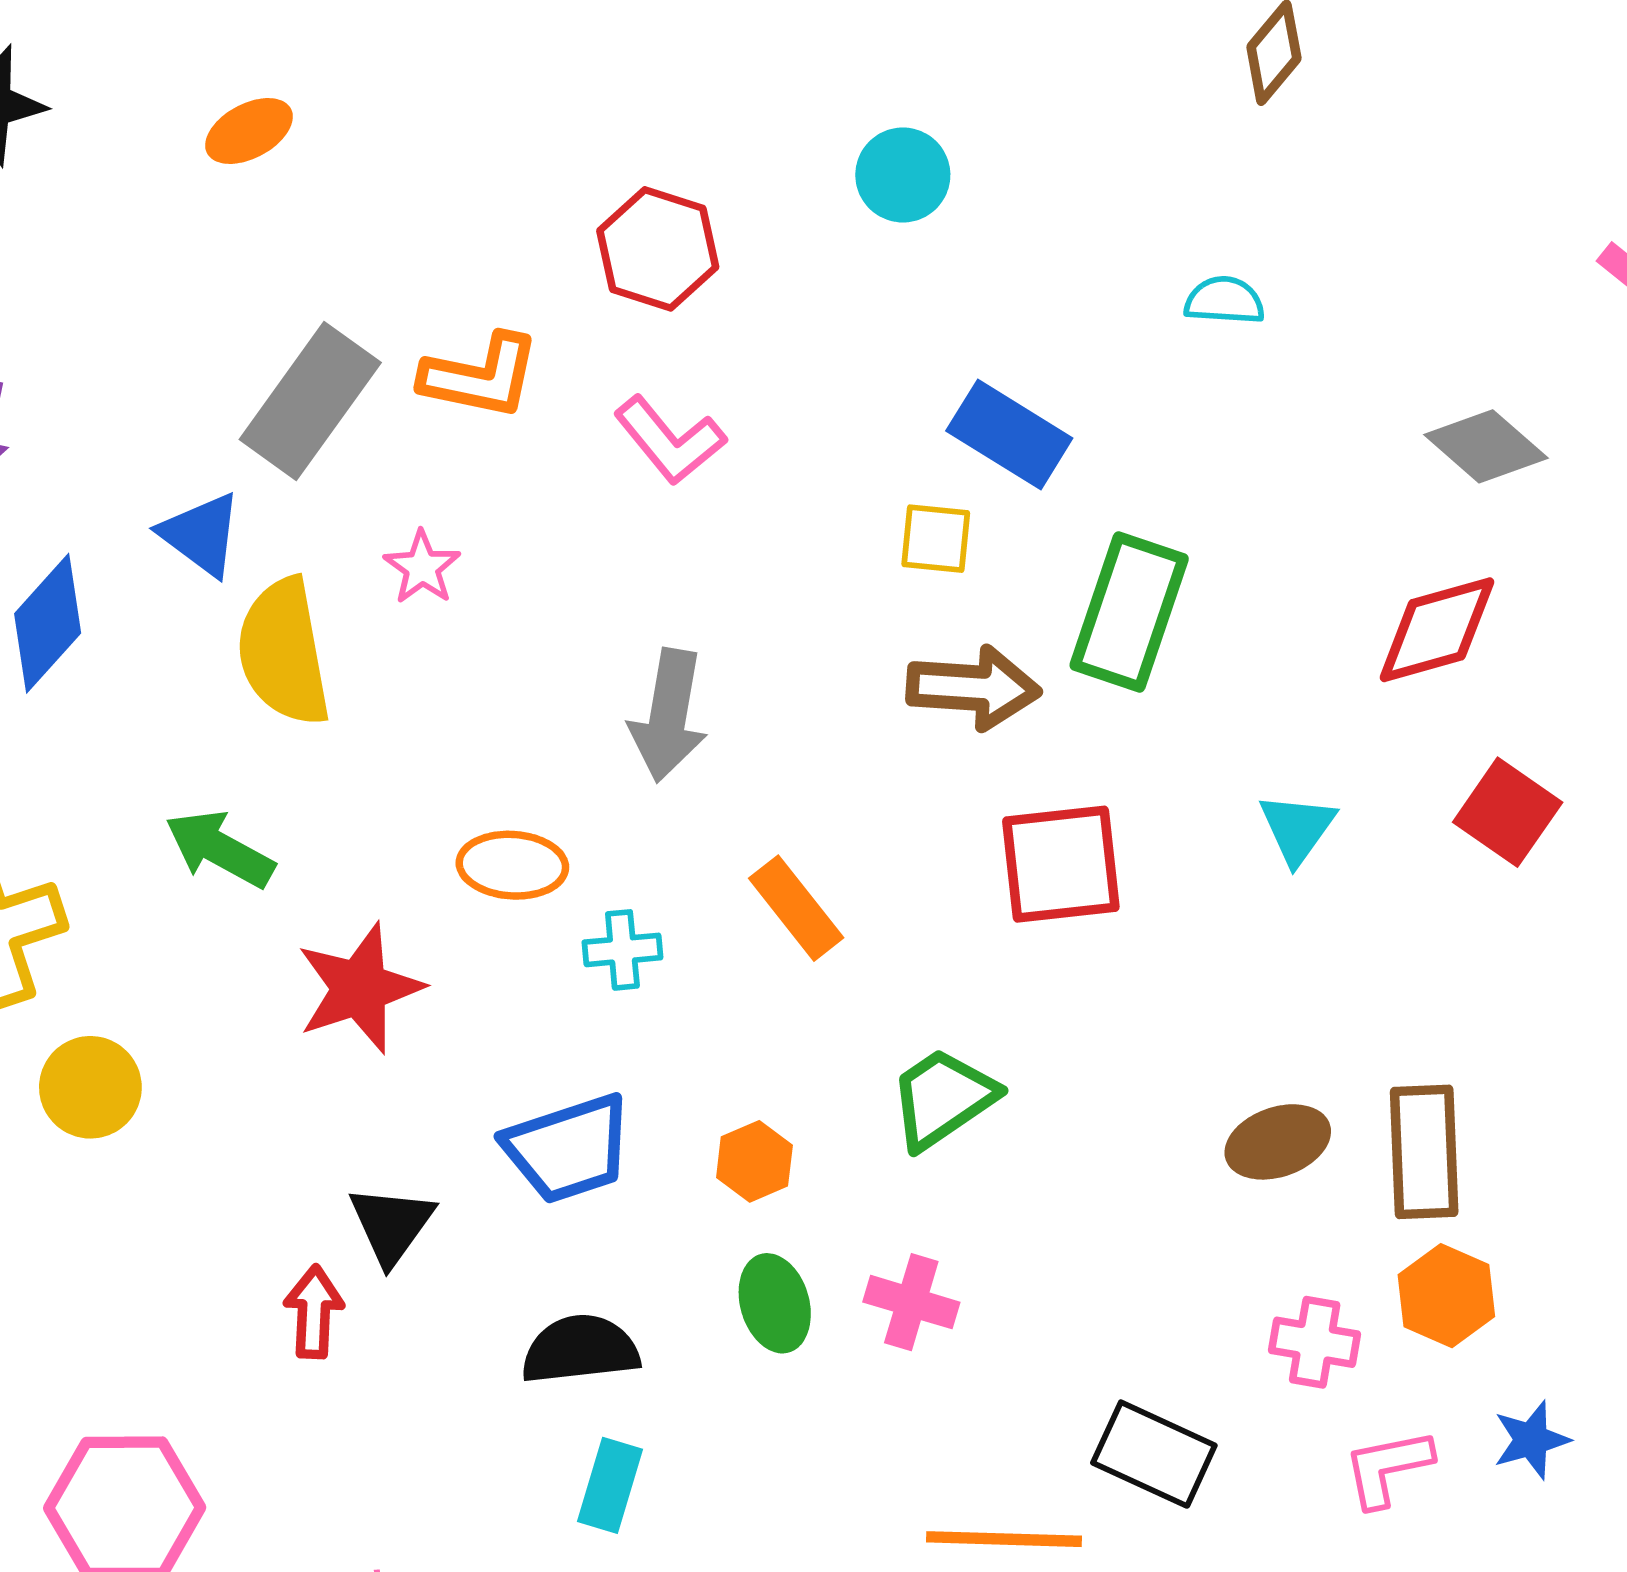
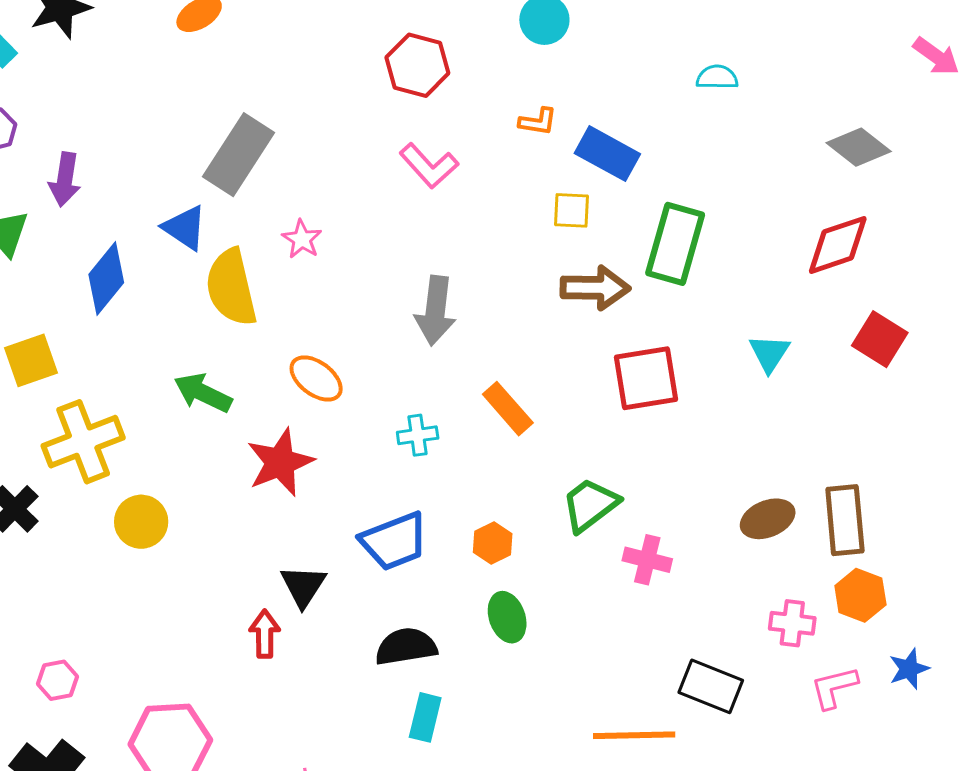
orange L-shape: (480, 376) -> (538, 122), moved, size x0.6
orange ellipse: (512, 865) -> (316, 378), moved, turned 36
pink cross: (911, 1302) -> (647, 560), moved

